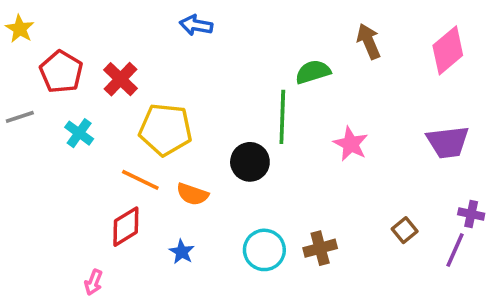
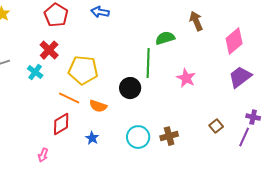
pink diamond: (448, 50) -> (234, 41), moved
red pentagon: (61, 72) -> (56, 15), moved
red cross: (120, 79) -> (49, 50), moved
purple trapezoid: (448, 142) -> (240, 77), turned 150

